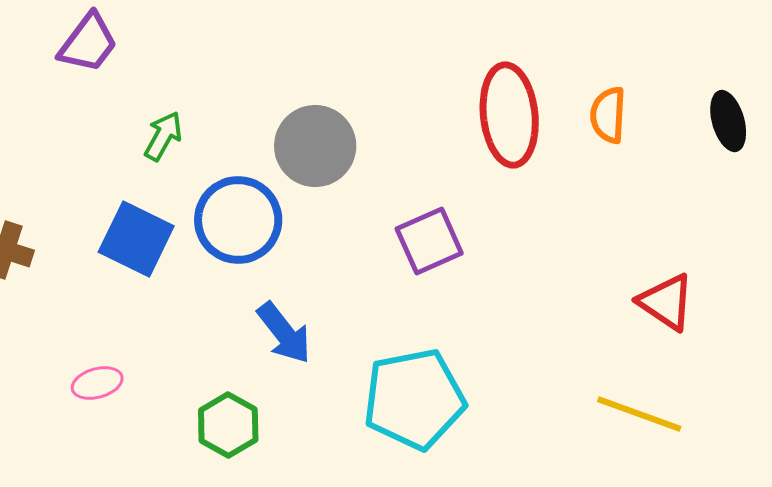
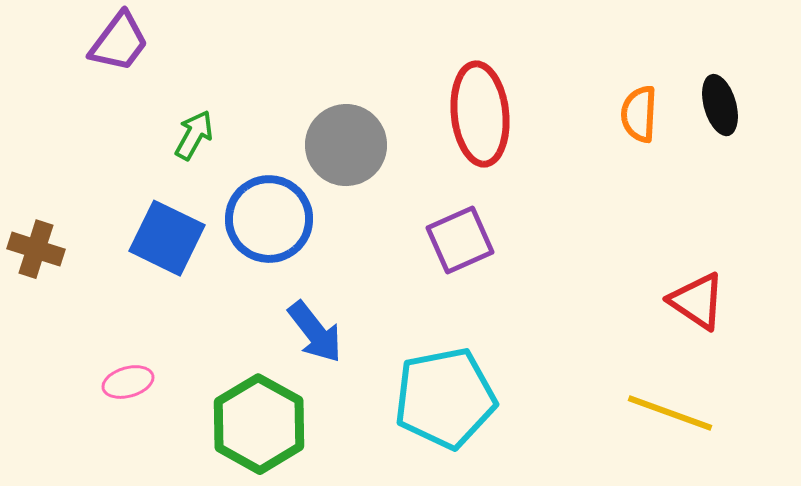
red ellipse: (509, 115) -> (480, 114), moved
black ellipse: (728, 121) -> (720, 105), moved
green hexagon: (228, 425) -> (259, 424), size x1.5

